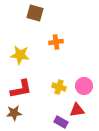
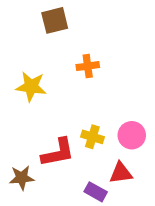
brown square: (35, 13) -> (55, 20), turned -30
red L-shape: (21, 89) -> (58, 153), moved

